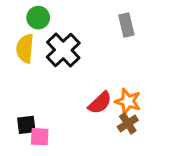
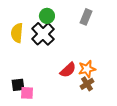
green circle: (38, 18) -> (47, 16), moved
gray rectangle: (126, 25) -> (86, 17), turned 35
orange star: (128, 101) -> (87, 69), turned -30

